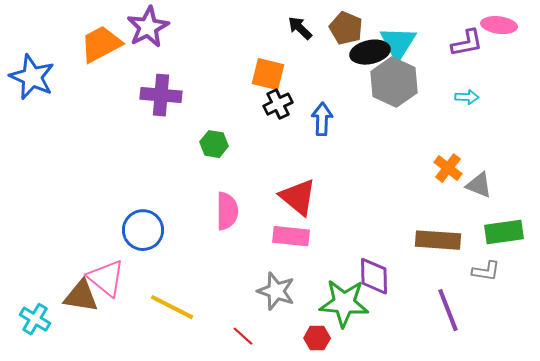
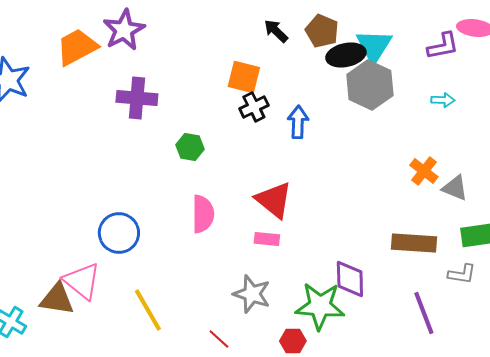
pink rectangle: (291, 236) -> (267, 239), size x0.7
yellow line: (172, 307) -> (148, 310), turned 33

